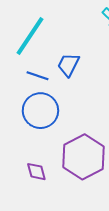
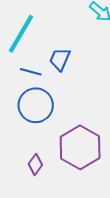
purple diamond: (36, 172) -> (35, 164), turned 55

